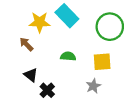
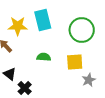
cyan rectangle: (67, 16) -> (43, 20), turned 30
gray star: (93, 86) -> (89, 80), moved

